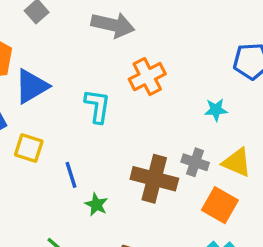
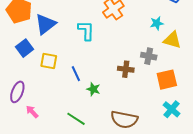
yellow triangle: (237, 162) -> (172, 40), moved
brown cross: (154, 179) -> (126, 69), size x0.6
orange square: (220, 205) -> (167, 80), turned -35

